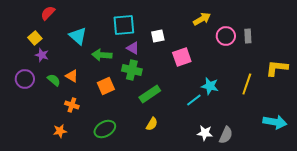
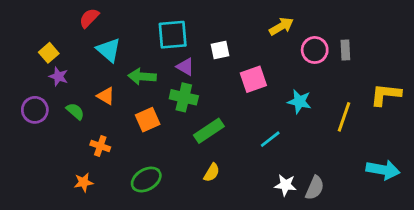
red semicircle: (48, 13) -> (89, 18), moved
orange triangle: (72, 76) -> (106, 96), moved
cyan star: (210, 86) -> (299, 102), moved

